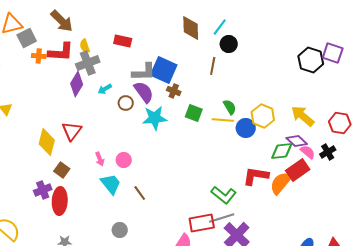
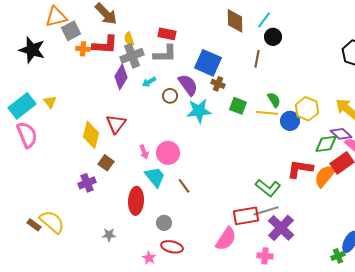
gray L-shape: (144, 72) -> (165, 54), moved
pink circle: (124, 160) -> (168, 153), size x1.5
red ellipse: (60, 201) -> (136, 201), moved

